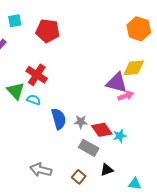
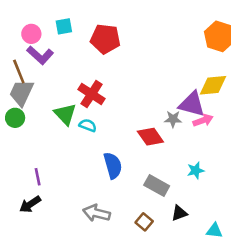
blue semicircle: (59, 119) -> (113, 165), moved
gray star: (81, 122) -> (173, 119), moved
red diamond: (102, 130) -> (150, 137), moved

